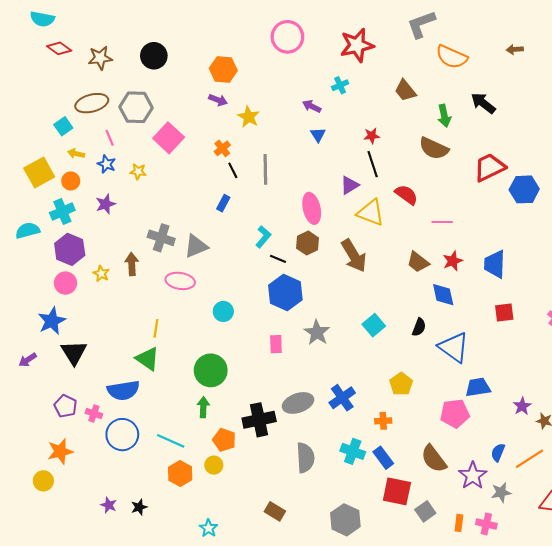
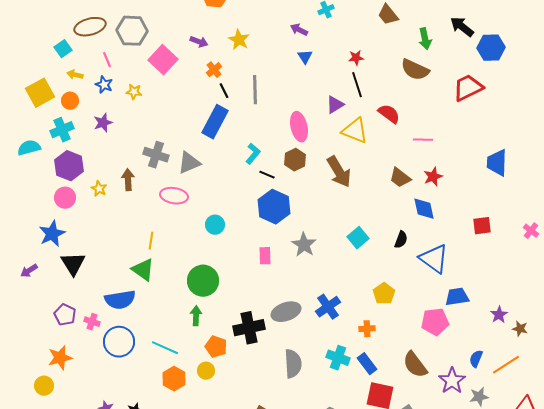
purple arrow: (218, 100) -> (199, 42), moved
blue hexagon: (524, 189) -> (491, 48), moved
blue rectangle: (223, 203) -> (215, 122), size x2.0
blue trapezoid: (495, 264) -> (497, 163), moved

